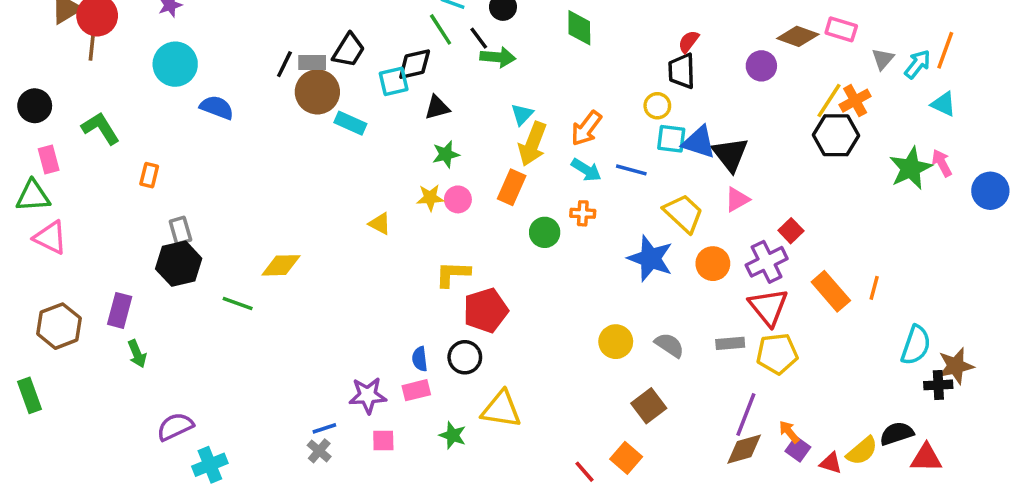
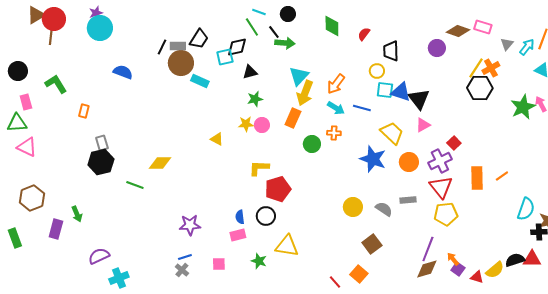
red semicircle: (689, 42) -> (364, 34), moved
cyan circle: (175, 64) -> (100, 28), moved
cyan triangle: (522, 114) -> (299, 76), size x1.5
orange line: (874, 288) -> (502, 176), turned 40
orange rectangle: (831, 291) -> (477, 178), turned 40
purple rectangle: (120, 310) -> (56, 229), moved
gray rectangle: (730, 343) -> (408, 200), moved
purple star: (368, 395) -> (190, 225), moved
red triangle: (926, 458) -> (532, 259), moved

